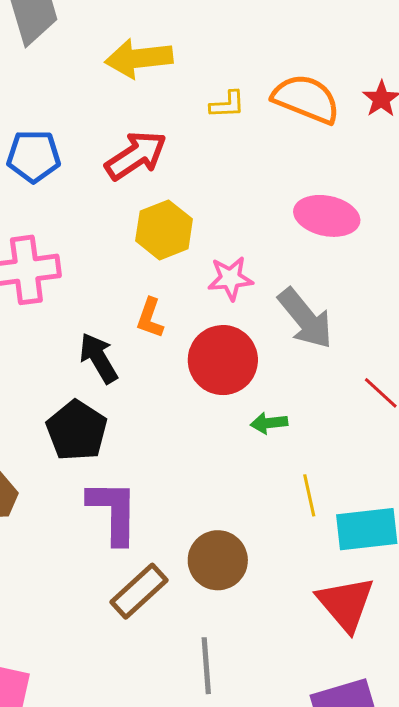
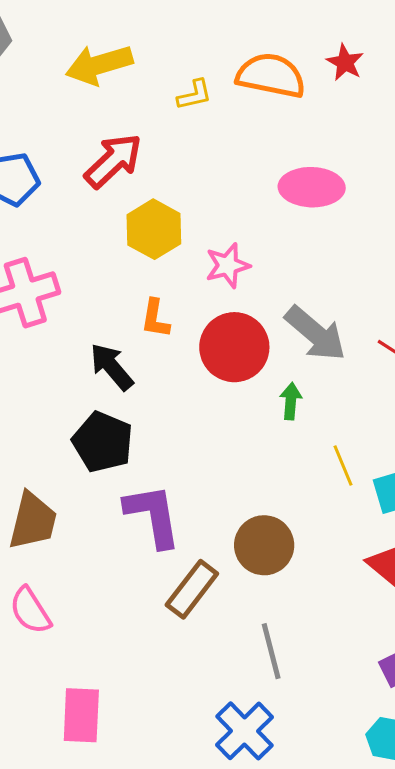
gray arrow: (305, 319) -> (315, 333), moved
green arrow: (269, 423) -> (291, 401), turned 111

